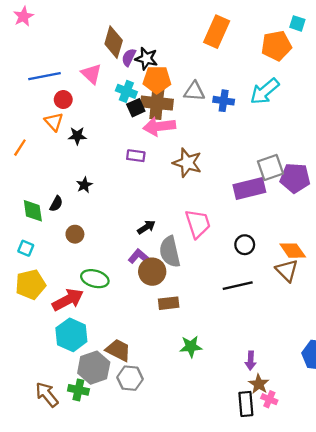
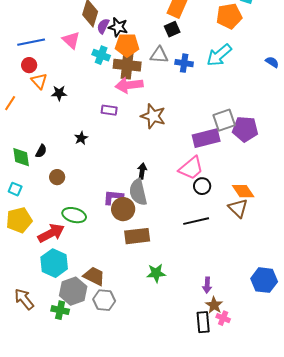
red circle: (63, 100) -> (29, 65), moved
black square: (136, 108) -> (172, 29), moved
black star: (84, 185) -> (81, 138), moved
pink trapezoid: (198, 224) -> (191, 168), moved, turned 68
black arrow: (146, 227) -> (142, 171), moved, turned -49
purple L-shape: (140, 258) -> (113, 197), turned -35
brown rectangle: (169, 303) -> (137, 236), size x1.4
brown arrow: (47, 395) -> (24, 299), moved

